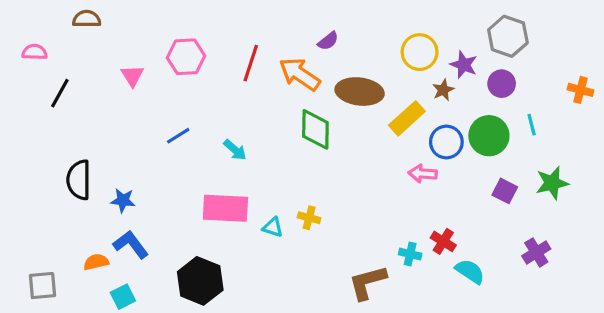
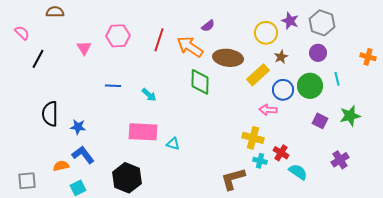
pink semicircle: (35, 52) -> (22, 33), turned 42
purple star: (464, 65) -> (290, 21), moved
blue line: (178, 136) -> (113, 86), turned 35
yellow cross: (309, 218) -> (253, 138), moved, size x1.5

